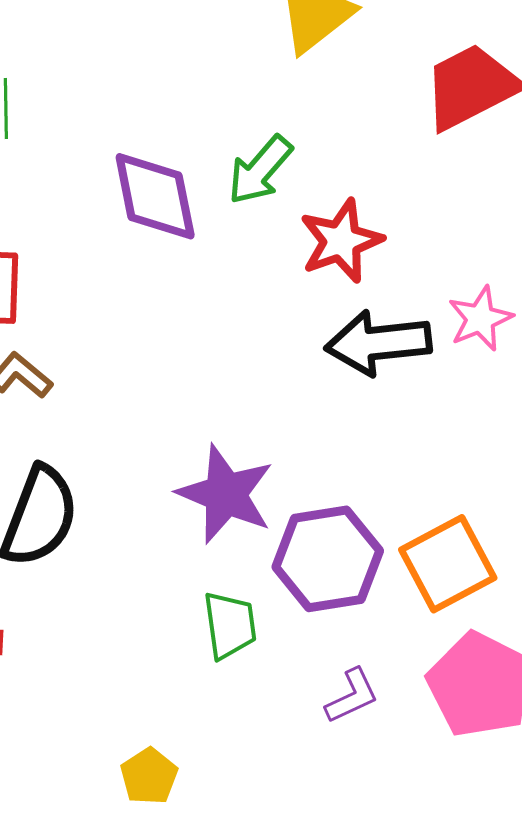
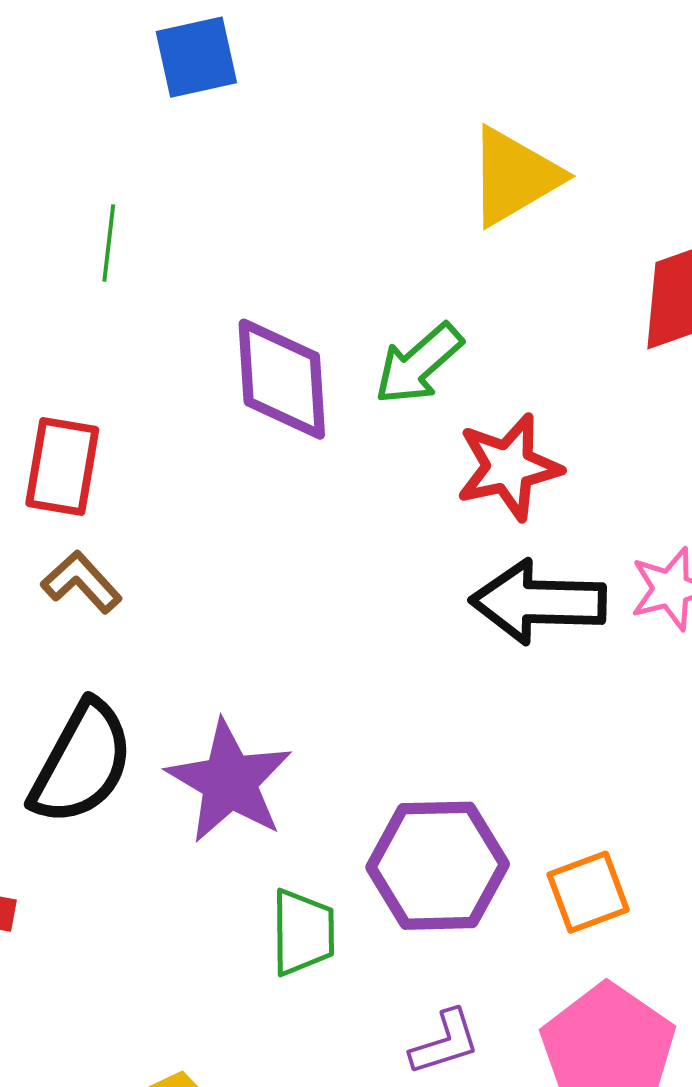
purple star: (226, 494) -> (229, 781), moved
orange square: (448, 564) -> (588, 892), size x0.7

